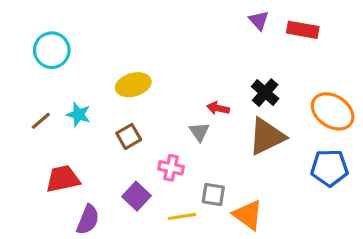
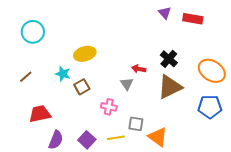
cyan star: (78, 115) -> (63, 74), moved
purple square: (136, 196) -> (87, 140), moved

